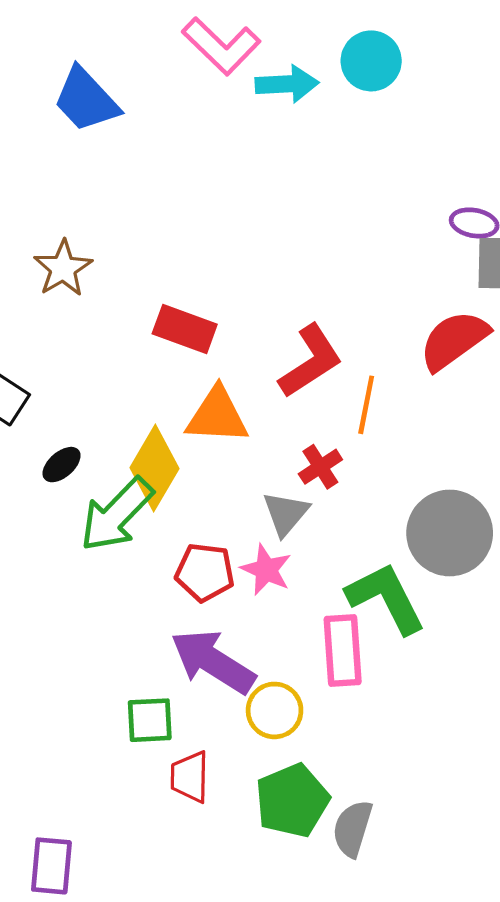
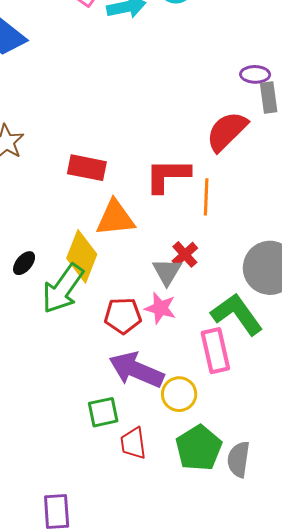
red semicircle: (454, 340) -> (227, 131), moved
red L-shape: (311, 361) -> (168, 175), turned -138
red cross: (320, 467) -> (185, 254), moved

